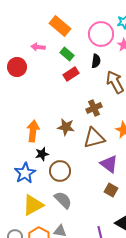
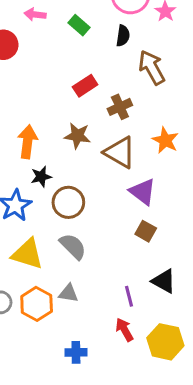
red rectangle: (71, 74) -> (85, 86), moved
brown triangle: (94, 138) -> (120, 152), turned 45
yellow triangle: (33, 205) -> (27, 254), turned 45

